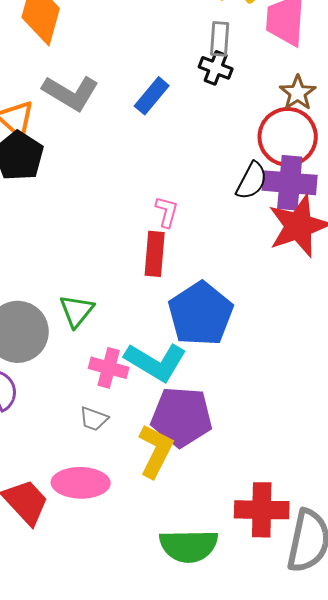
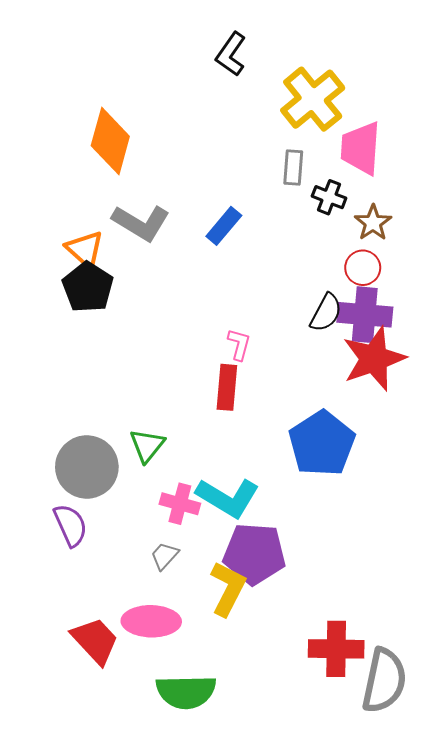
black cross: (216, 68) -> (329, 197), moved
red circle: (288, 137) -> (363, 268), size x0.6
blue pentagon: (201, 314) -> (322, 443), moved
gray trapezoid: (94, 419) -> (165, 556), turned 112
green semicircle: (189, 546) -> (186, 692), moved

